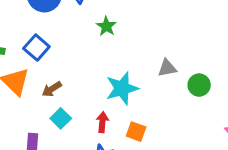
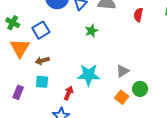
gray triangle: (167, 68) -> (123, 71), turned -40
cyan square: (61, 118) -> (42, 82), turned 32
orange square: (136, 132) -> (122, 97), moved

